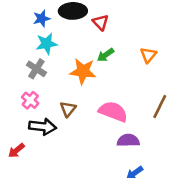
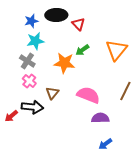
orange triangle: (148, 55) -> (116, 50), size x1.6
pink cross: (30, 100) -> (29, 81), moved
red arrow: (16, 150) -> (11, 116), moved

